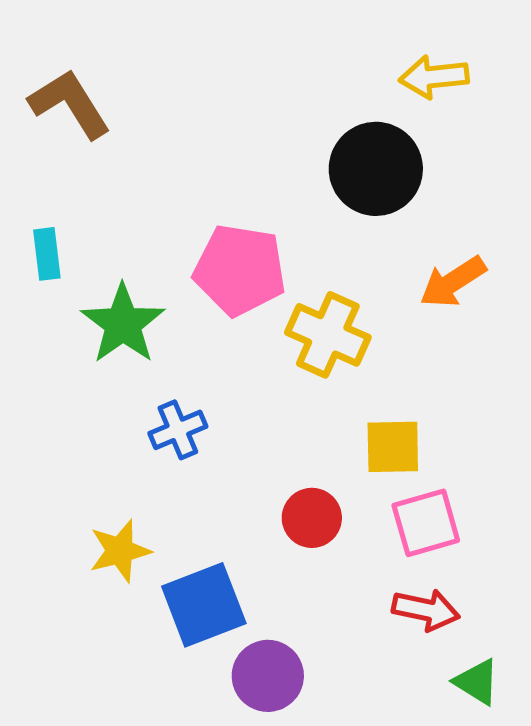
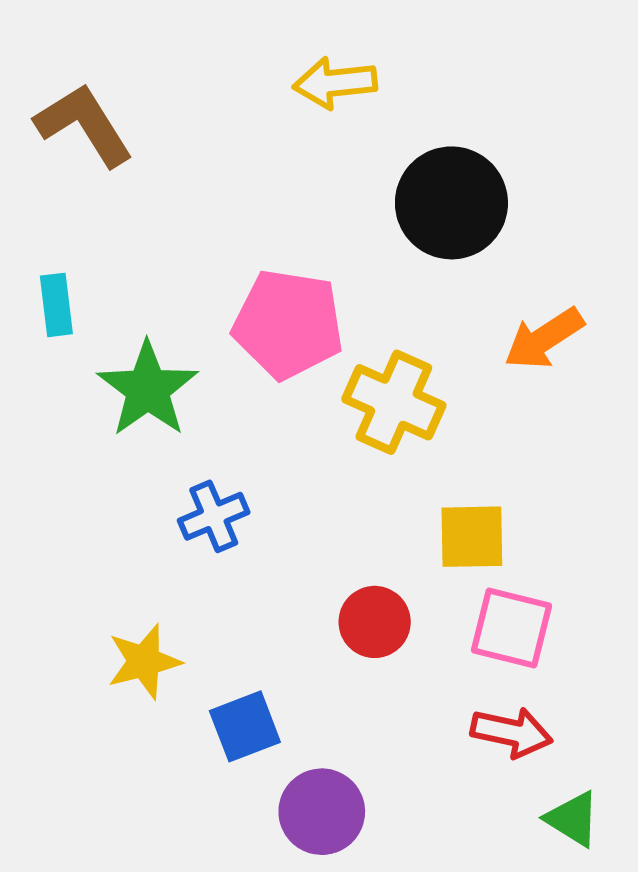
yellow arrow: (434, 77) -> (335, 83), moved
pink square: (426, 523) -> (511, 628), turned 30
blue square: (204, 605) -> (245, 726), size x0.7

